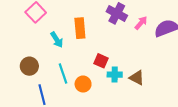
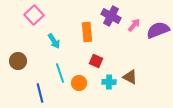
orange rectangle: (80, 28) -> (87, 32), moved
brown circle: (29, 66) -> (18, 61), moved
cyan cross: (115, 75) -> (109, 82), moved

